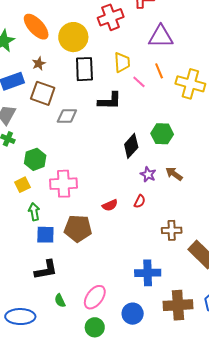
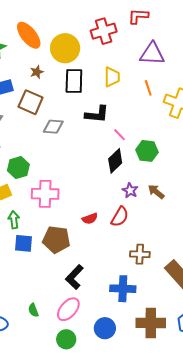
brown star: (39, 64) -> (37, 72), moved
pink line: (139, 82) -> (120, 135), moved
red semicircle: (140, 201) -> (120, 217), size x1.5
brown cross: (172, 230) -> (140, 254), moved
black L-shape: (46, 270) -> (74, 277), moved, turned 140

